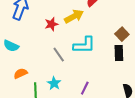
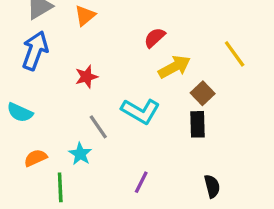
yellow arrow: (74, 16) -> (174, 67), moved
cyan L-shape: (84, 45) -> (140, 111), turned 30
cyan star: (54, 83) -> (80, 154), moved

